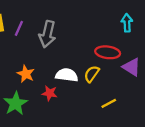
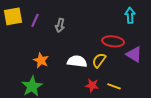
gray arrow: (47, 34) -> (60, 25), size x0.6
red star: (50, 93) -> (92, 85), moved
yellow line: (109, 103) -> (114, 86), turned 48

